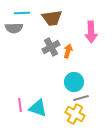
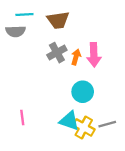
pink arrow: (91, 32) -> (94, 55), moved
gray line: (81, 98) -> (107, 124), moved
cyan triangle: (38, 108) -> (69, 121), moved

